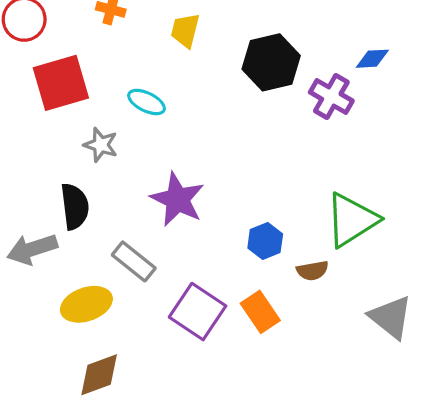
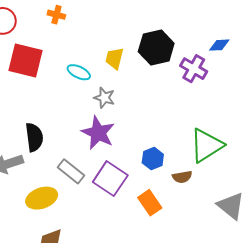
yellow trapezoid: (185, 30) -> (114, 58), moved
red square: (61, 83) -> (25, 60), turned 30
gray star: (101, 145) -> (104, 98), moved
purple square: (198, 312) -> (110, 179), moved

